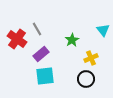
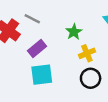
gray line: (37, 29) -> (32, 19), turned -32
yellow cross: (91, 58) -> (87, 53), moved

